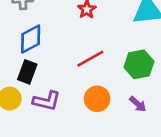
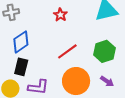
orange circle: (97, 99) -> (76, 81), size x1.4

